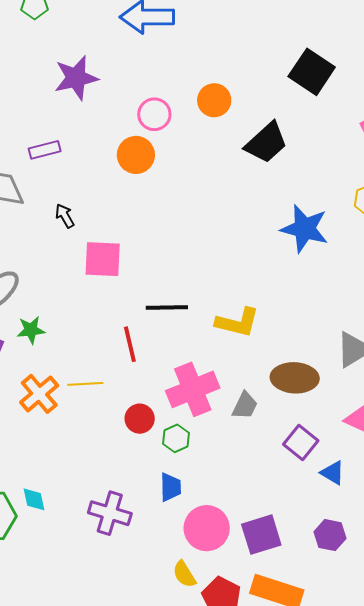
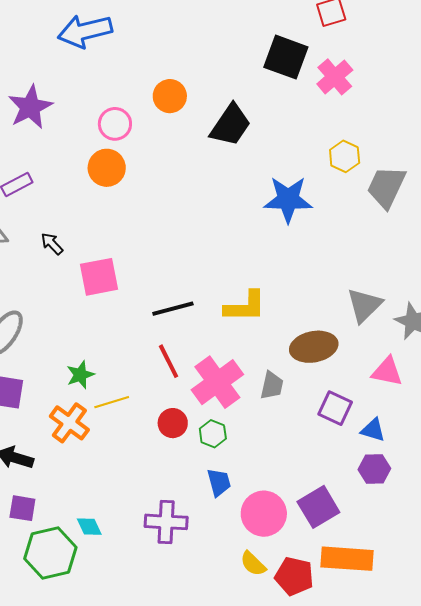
black square: (312, 72) -> (286, 57), moved
green star: (31, 330) -> (80, 375), moved
red line: (130, 344) -> (168, 361), moved
purple hexagon: (330, 535) -> (374, 469), moved

